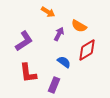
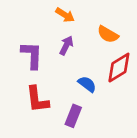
purple arrow: (59, 34) -> (66, 45), moved
purple L-shape: (24, 41) -> (32, 55), turned -55

